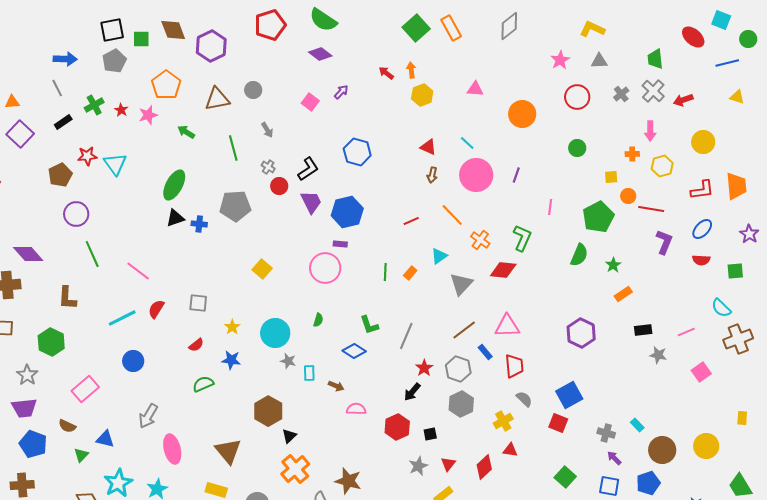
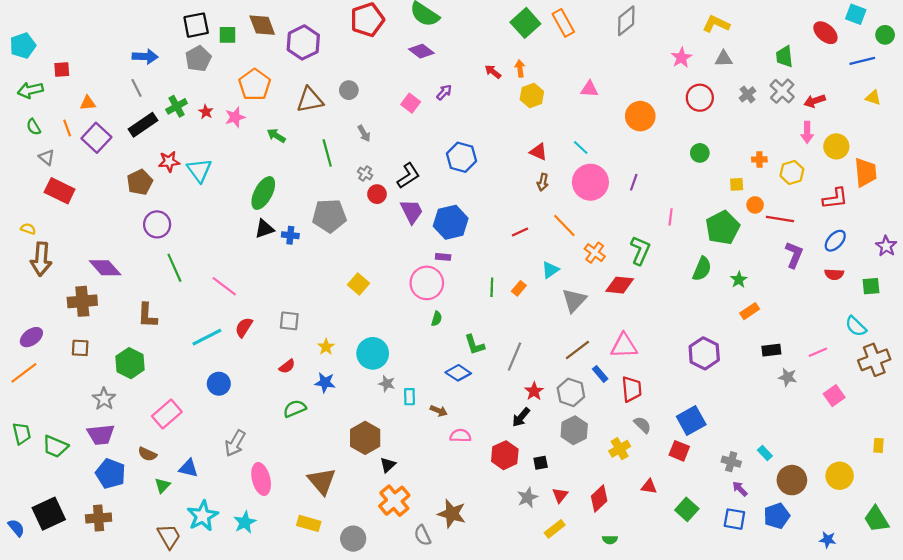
black rectangle: (63, 122) -> (143, 125), size x1.5
pink arrow: (650, 131) -> (807, 132), moved
orange trapezoid: (736, 186) -> (866, 172), moved
green semicircle: (318, 320) -> (437, 319), moved
red triangle: (510, 450) -> (649, 487), moved

